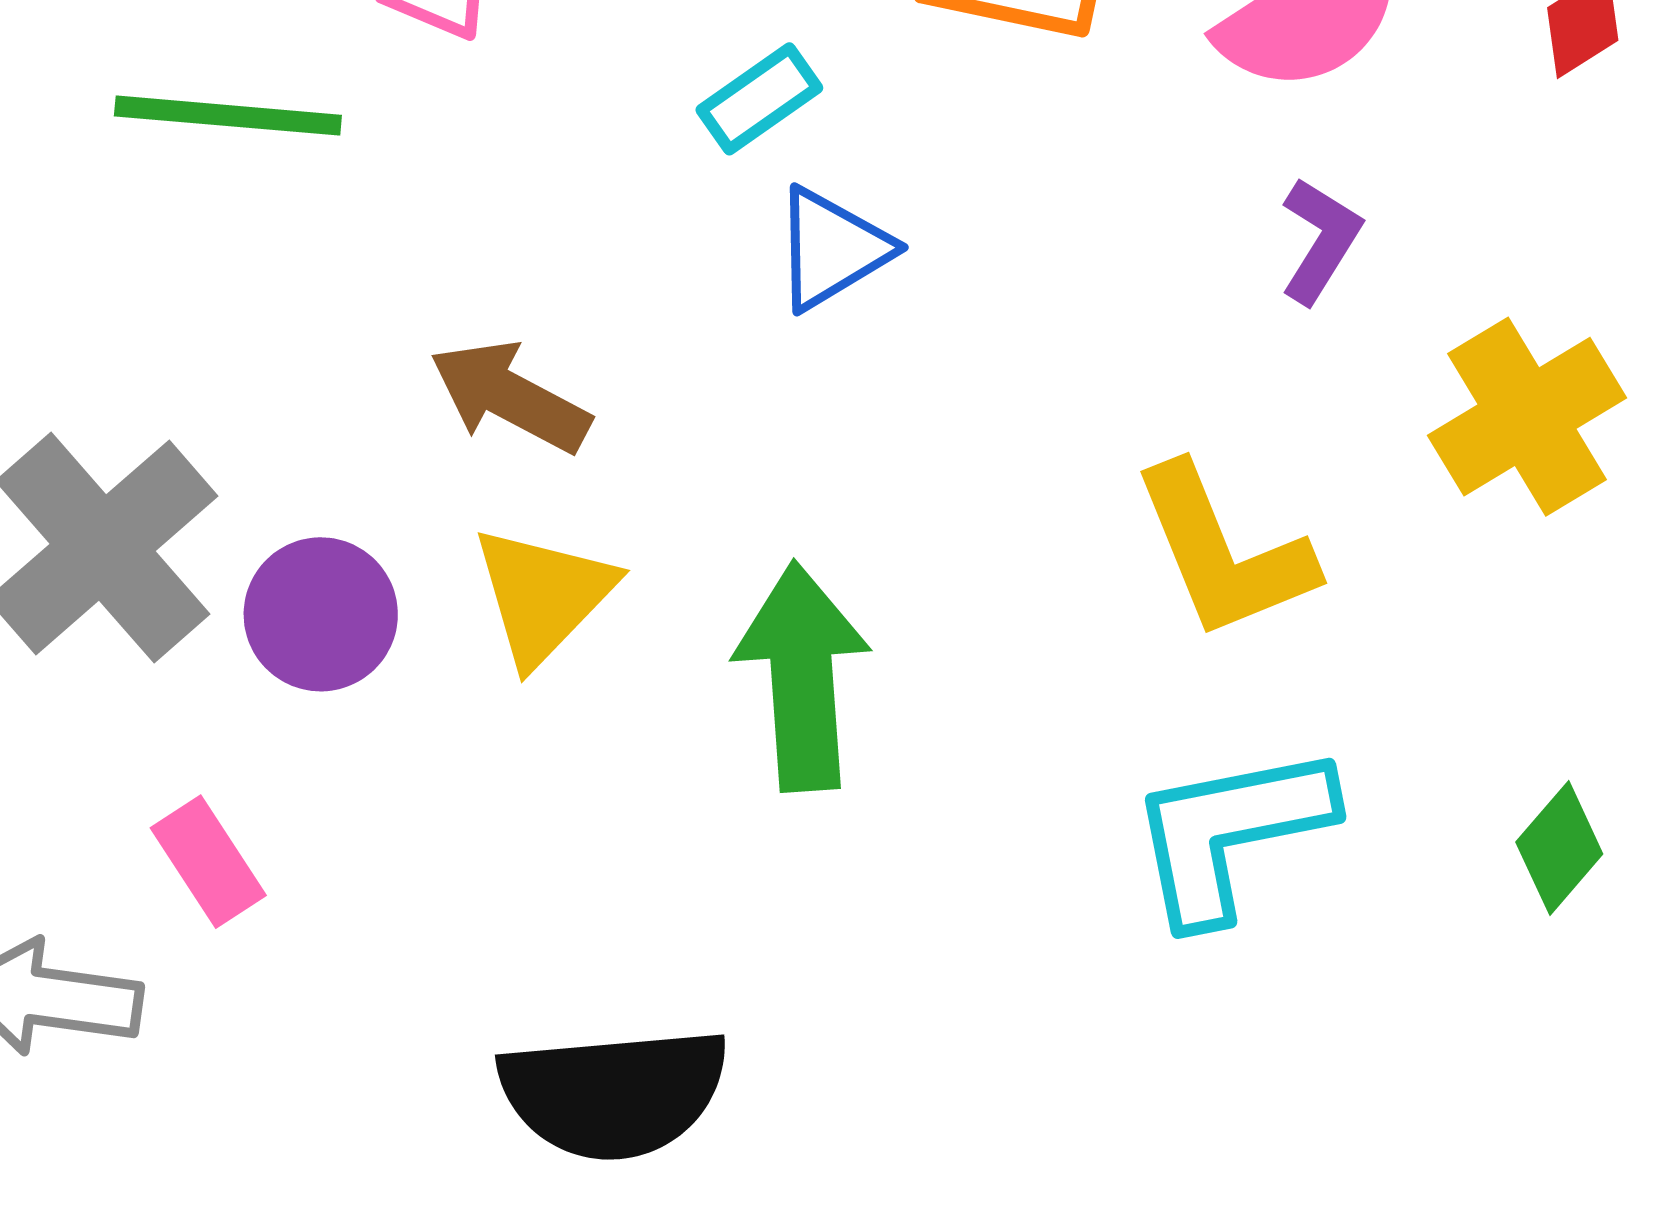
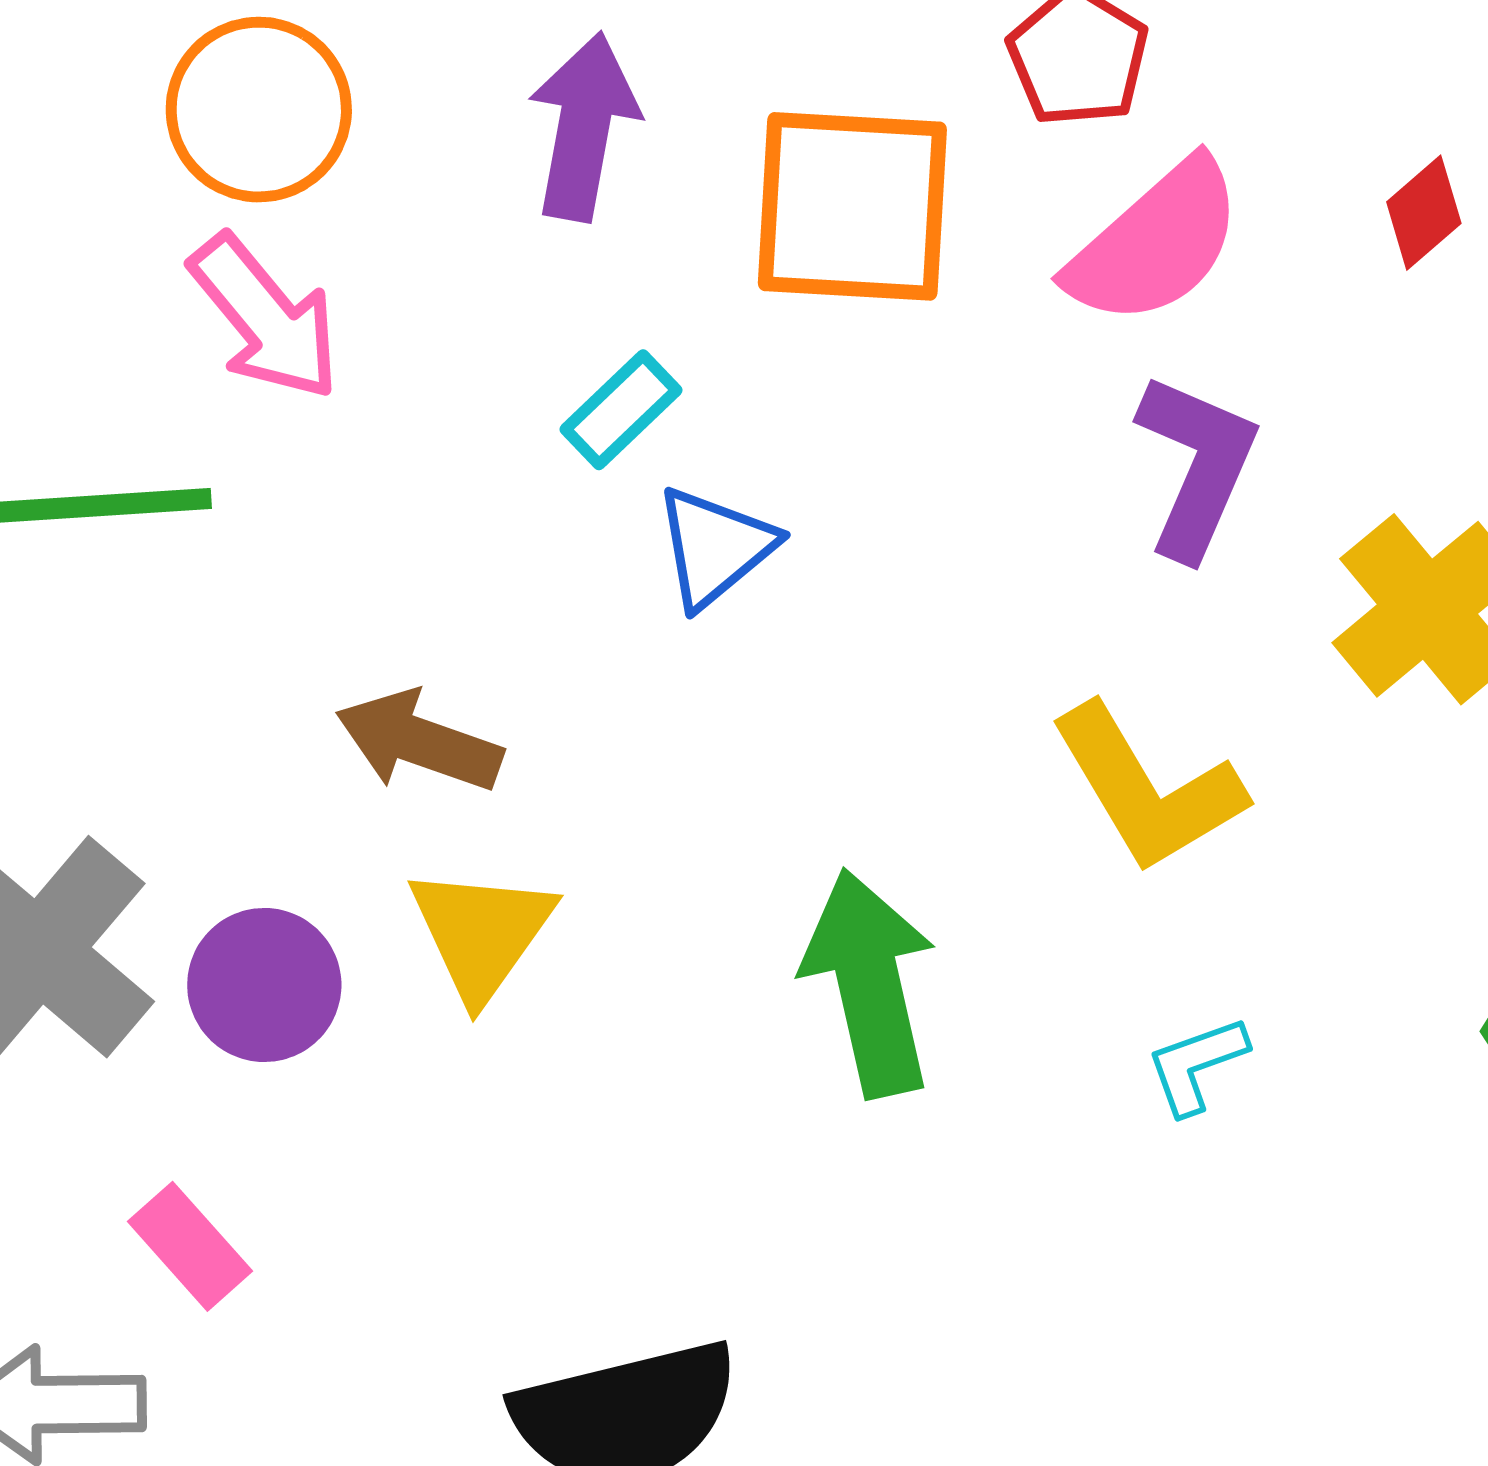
purple L-shape: (1320, 240) -> (1197, 466), size x1.5
green arrow: (802, 677) -> (869, 983), moved
cyan L-shape: (1230, 833) -> (1196, 1065), size x0.5

